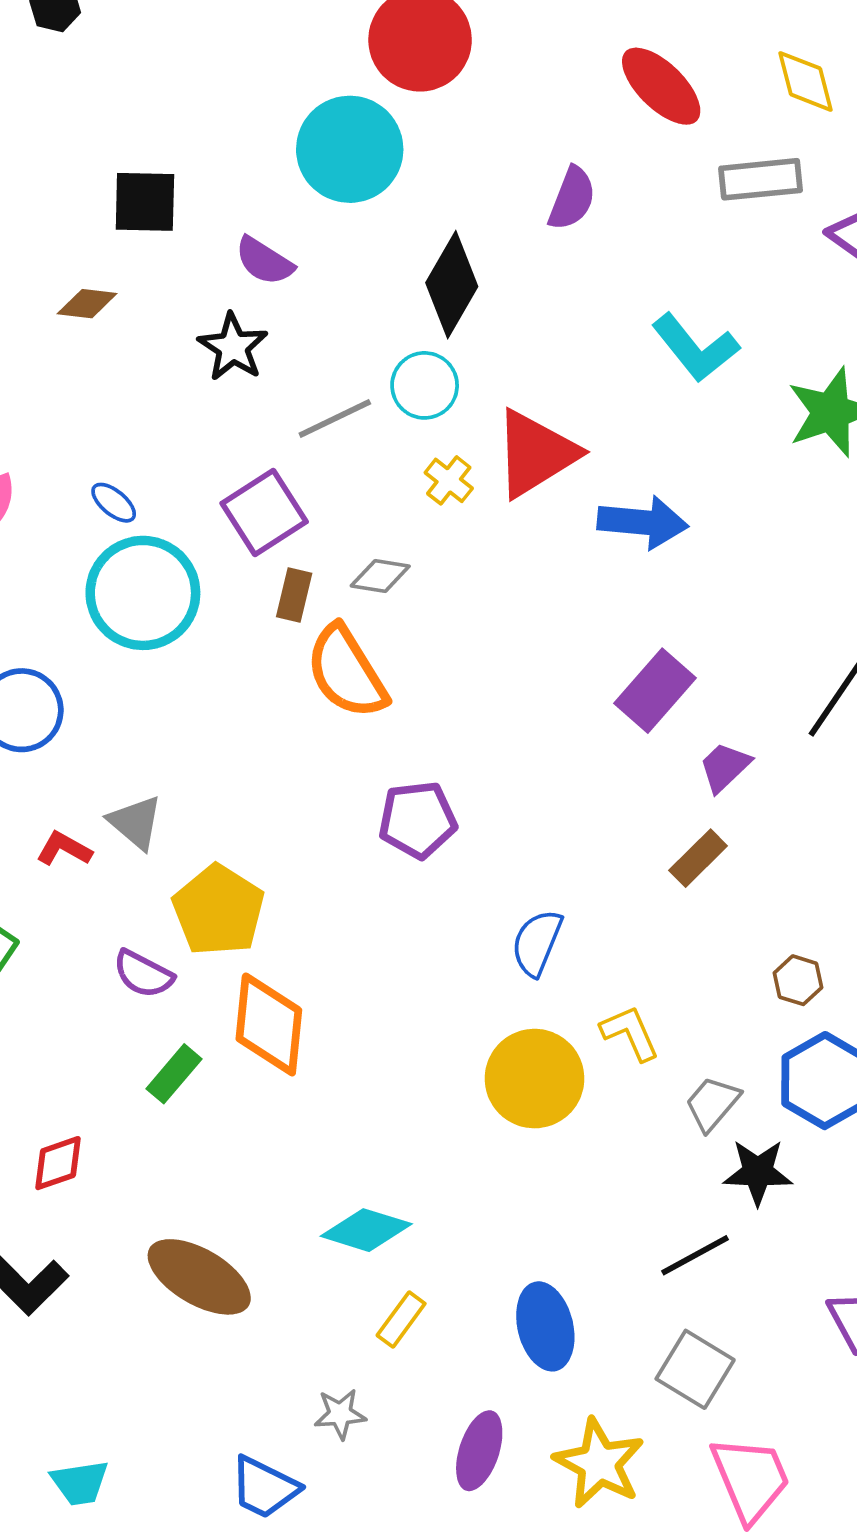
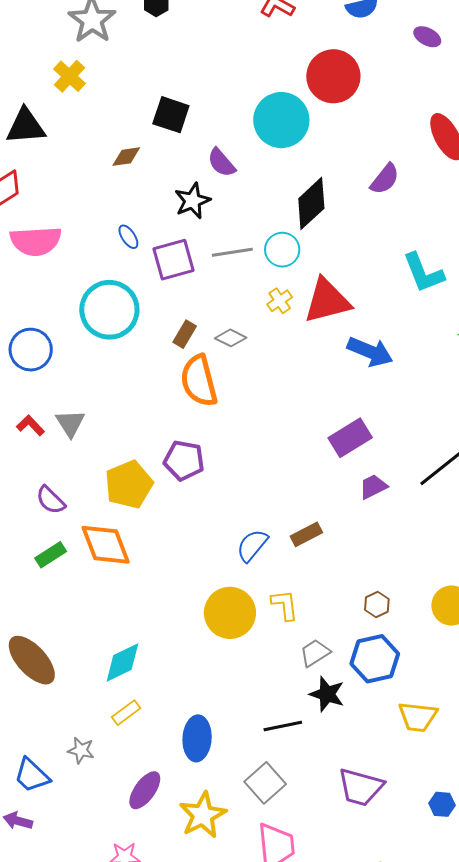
brown diamond: (87, 304) -> (126, 157), turned -32
blue ellipse: (114, 503) -> (128, 237), moved
purple square: (264, 513) -> (174, 260), moved
purple pentagon: (418, 820) -> (184, 460), moved
brown rectangle: (698, 858) -> (306, 534), moved
yellow pentagon: (219, 910) -> (129, 485), moved
orange diamond: (269, 1024) -> (106, 545), turned -44
cyan diamond: (366, 1230) -> (122, 663), turned -60

